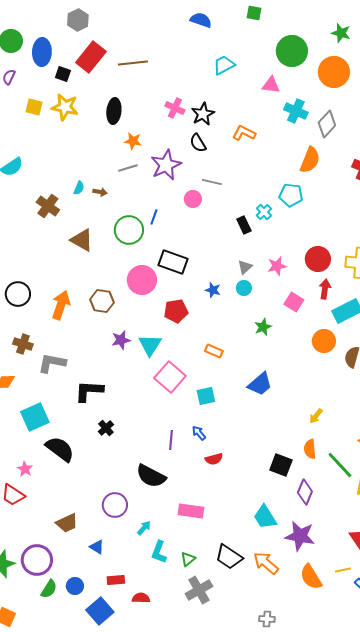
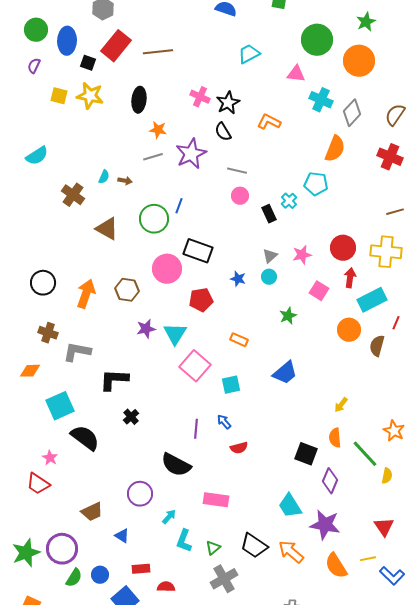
green star: (341, 33) -> (366, 22), turned 30
pink circle: (193, 199) -> (240, 196), moved

